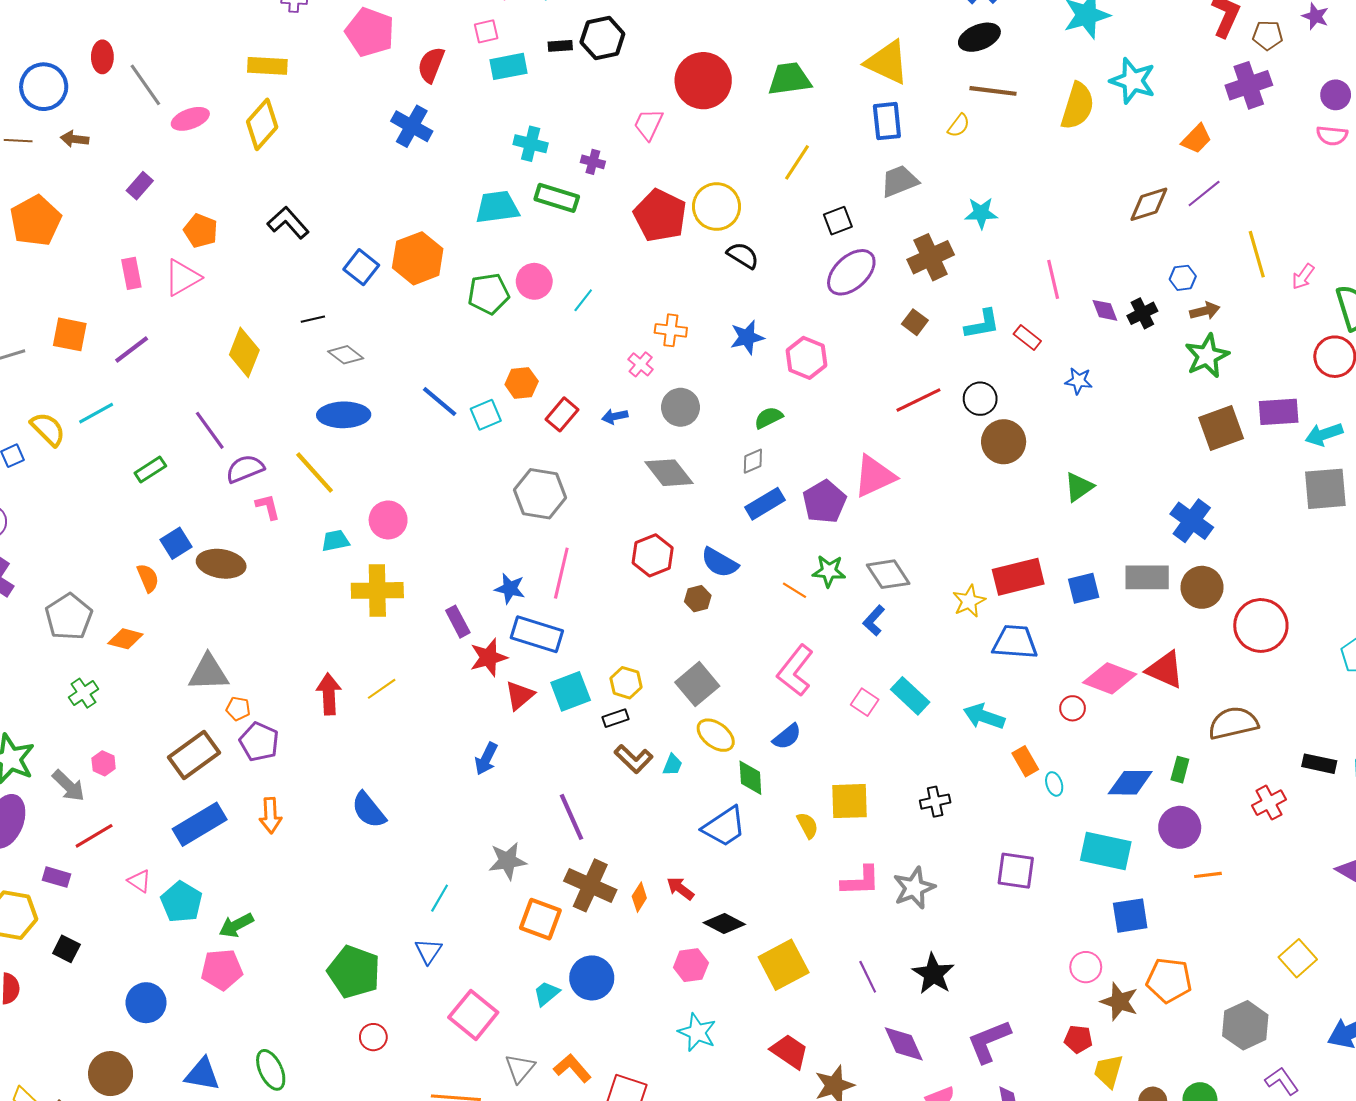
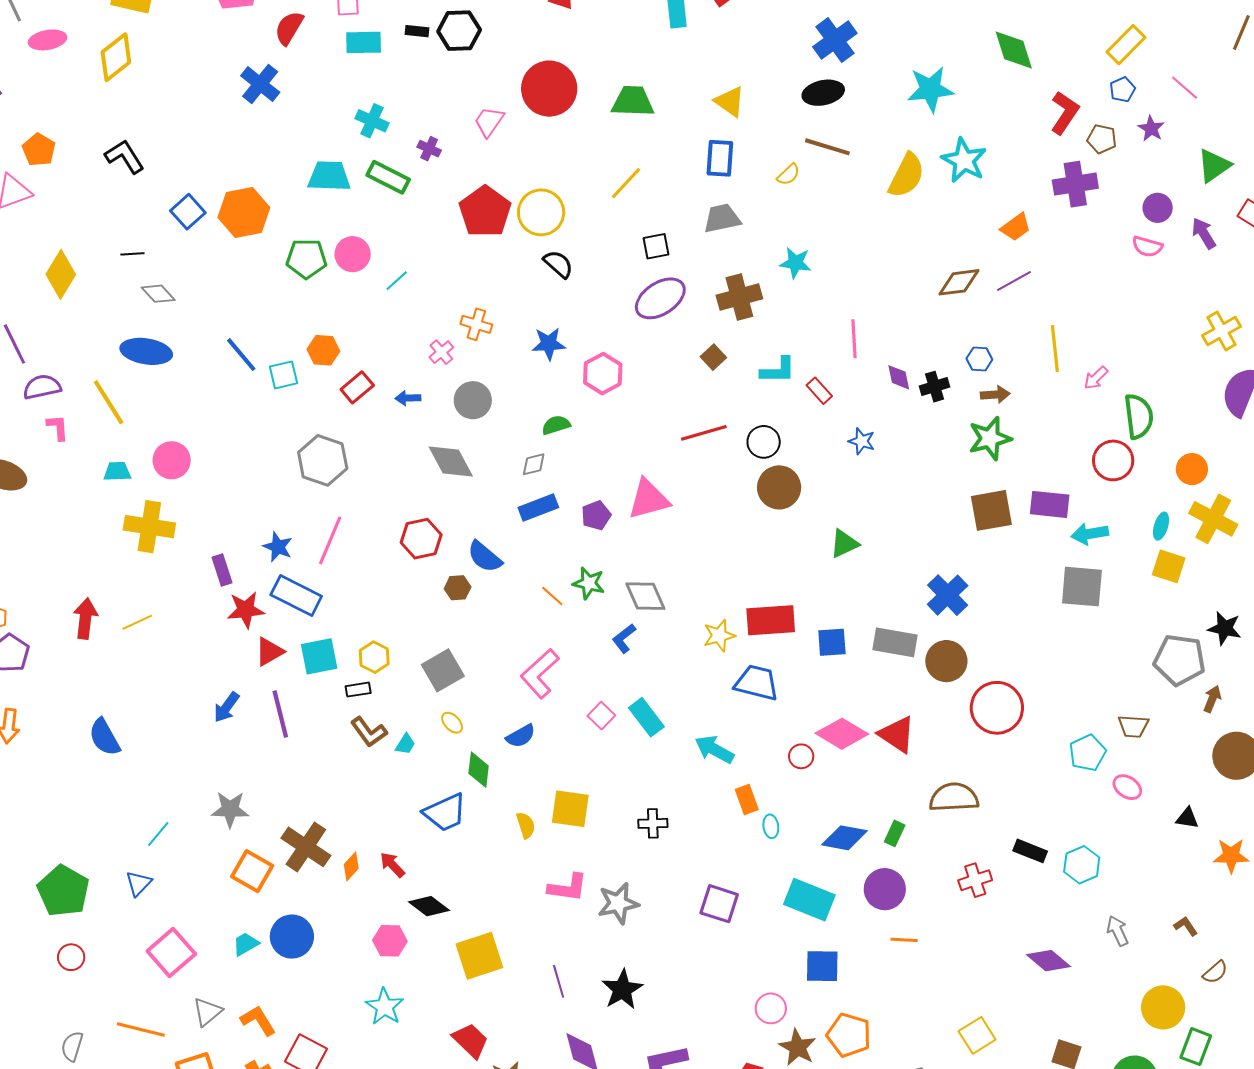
yellow triangle: (887, 62) -> (730, 102), size x0.7
purple pentagon: (824, 502) -> (596, 515), size x0.7
yellow ellipse: (716, 735) -> (452, 723), size x0.6
purple line: (571, 817) -> (280, 714), moved

